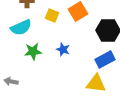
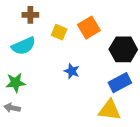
green star: (33, 51) -> (16, 83), moved

